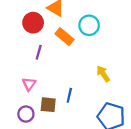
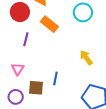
cyan circle: (89, 25) -> (83, 12), moved

